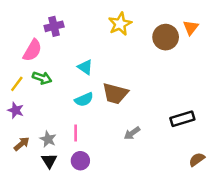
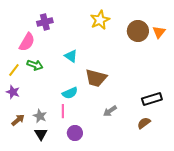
orange triangle: (191, 28) -> (159, 32), moved
cyan semicircle: (84, 100) -> (70, 93), moved
brown semicircle: (197, 160) -> (144, 123), moved
purple circle: (80, 161) -> (75, 133), moved

